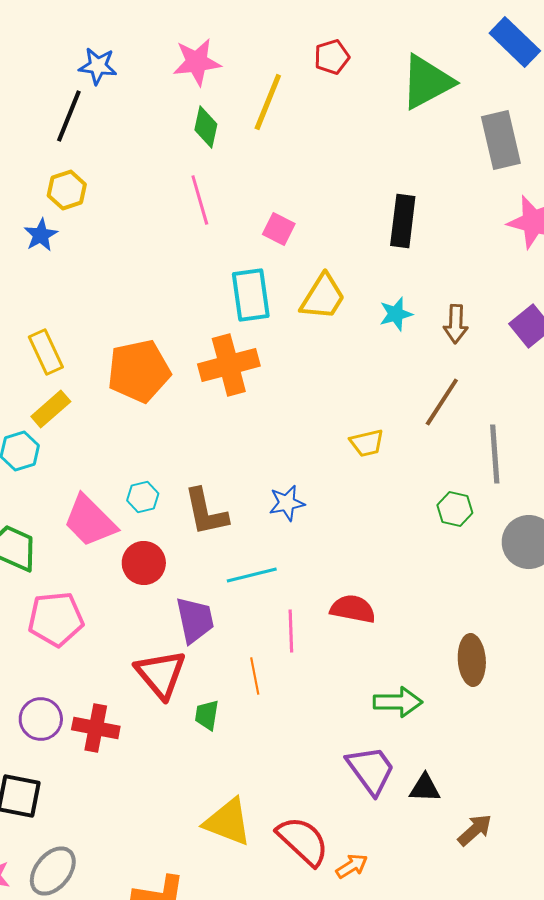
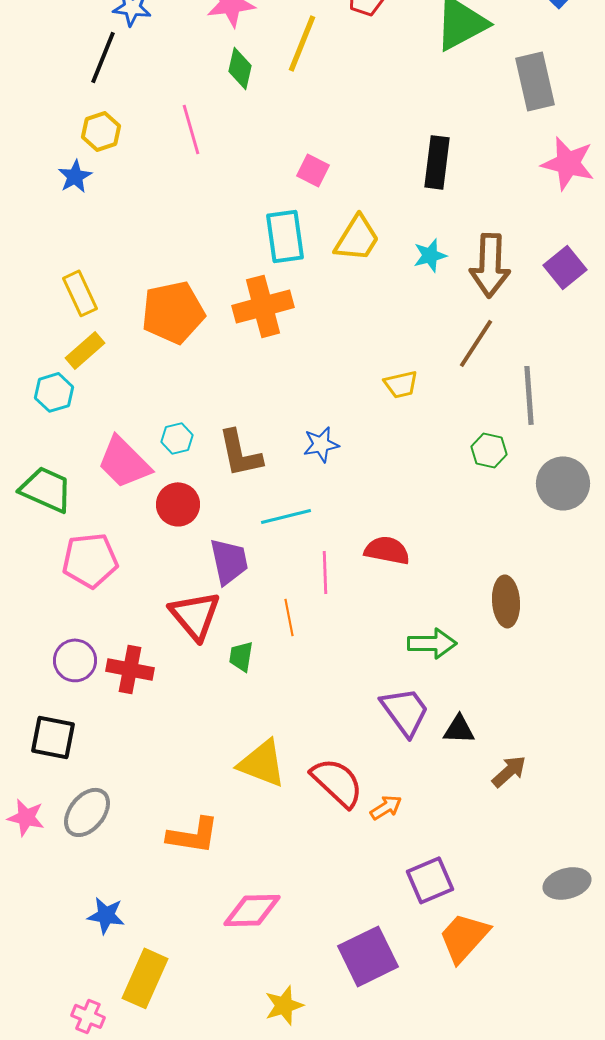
pink line: (200, 200) -> (191, 129), moved
brown arrow: (456, 324) -> (490, 265), size x1.6

